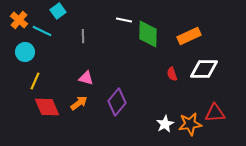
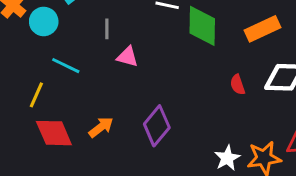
cyan line: (42, 31) -> (66, 66), moved
cyan circle: (25, 52) -> (44, 21), moved
pink triangle: (86, 78) -> (127, 57), moved

